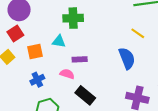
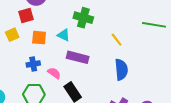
yellow line: (138, 33) -> (117, 40), moved
purple rectangle: (80, 59) -> (78, 57), size x1.5
pink semicircle: (67, 74) -> (54, 73), moved

